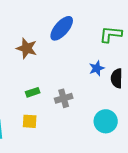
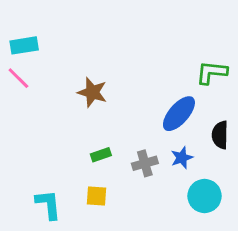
blue ellipse: (62, 28) -> (179, 114), moved
blue star: (97, 68) -> (182, 158), moved

